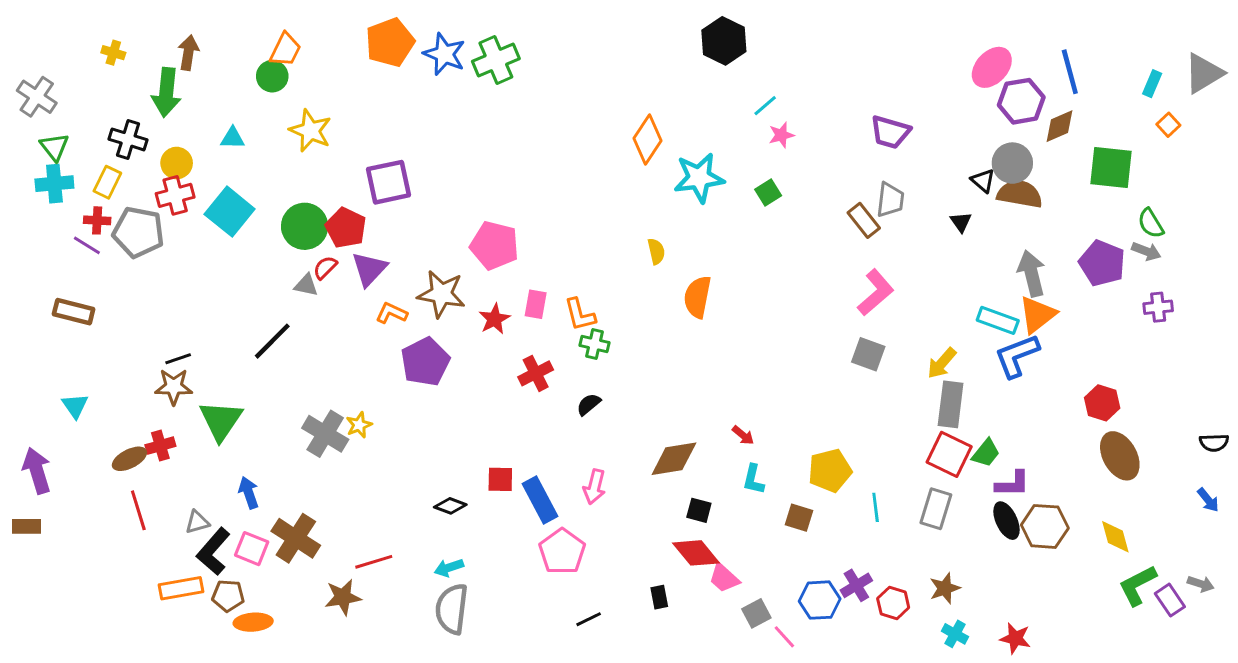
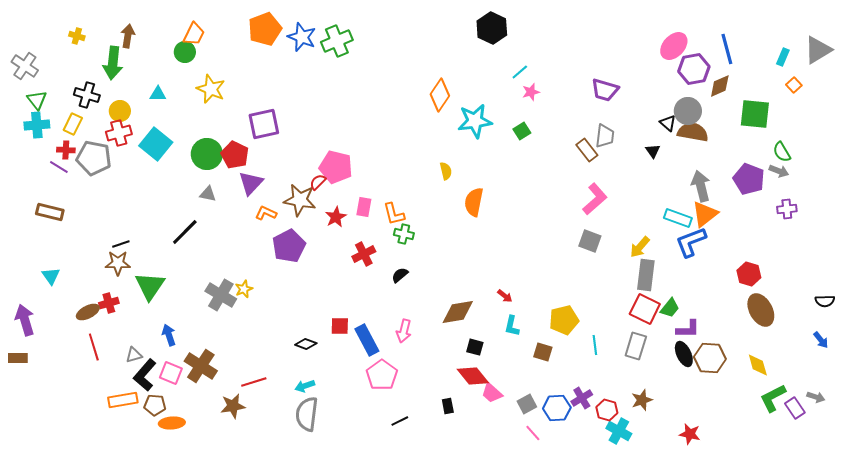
red semicircle: (325, 267) -> (318, 182), moved
gray square: (756, 613) -> (527, 404), moved
cyan cross: (955, 634) -> (619, 431), moved, size x1.4

